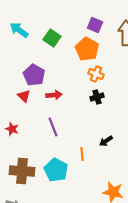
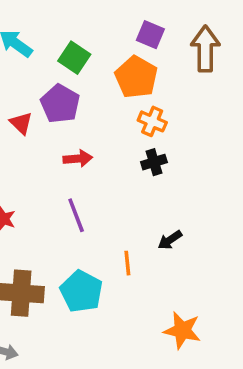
purple pentagon: (34, 75) -> (60, 104), moved
red triangle: (24, 96) -> (21, 123), moved

